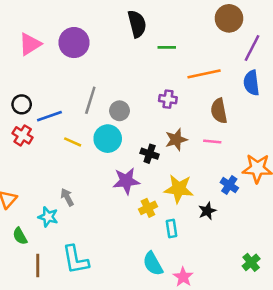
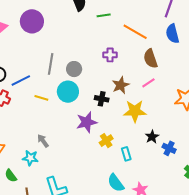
orange line: (204, 74) -> (135, 32), turned 50
pink line: (212, 141) -> (148, 83), turned -32
blue cross: (229, 185) -> (169, 148), moved
yellow star: (179, 189) -> (135, 111), moved

